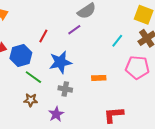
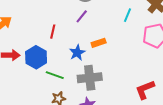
blue star: (60, 62) -> (77, 53), size x0.7
orange rectangle: (99, 78) -> (99, 43), moved
gray cross: (65, 89) -> (90, 78), size x1.6

